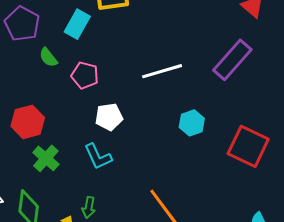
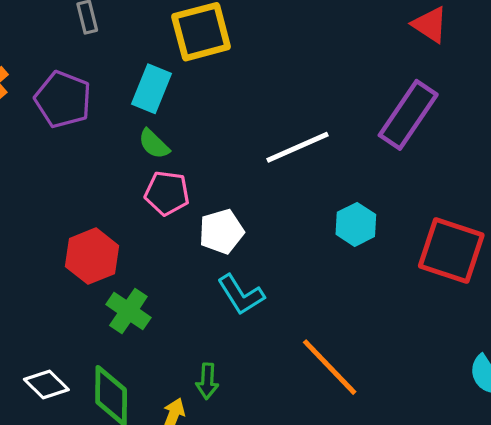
green semicircle: (48, 57) -> (154, 144), moved
pink pentagon: (85, 75) -> (167, 193), moved
cyan L-shape: (98, 157) -> (241, 295), moved

